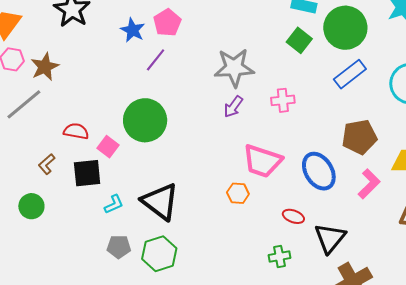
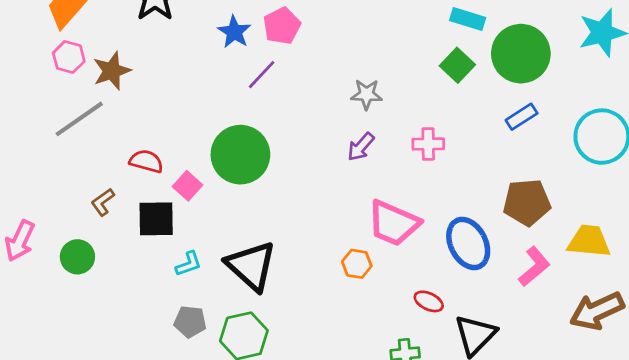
gray star: (234, 68) -> (366, 94), size x0.6
blue rectangle: (350, 74) -> (522, 117), size x0.7

